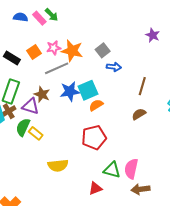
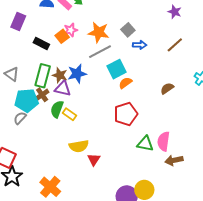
pink star: (54, 48) -> (71, 30), moved
gray line: (57, 68) -> (100, 52), moved
brown line: (142, 86) -> (175, 45), moved, turned 36
blue star: (70, 91) -> (77, 74), moved
brown star: (42, 94) -> (60, 75), moved
yellow semicircle: (58, 165) -> (79, 146), moved
red triangle: (95, 188) -> (94, 159), moved, turned -32

